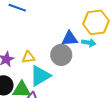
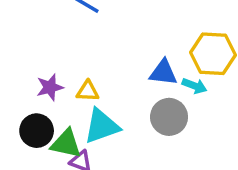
gray circle: (61, 55) -> (169, 117), moved

